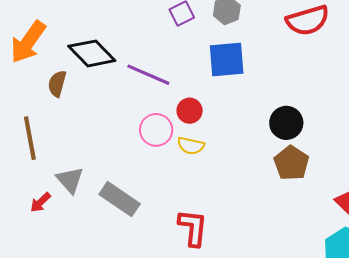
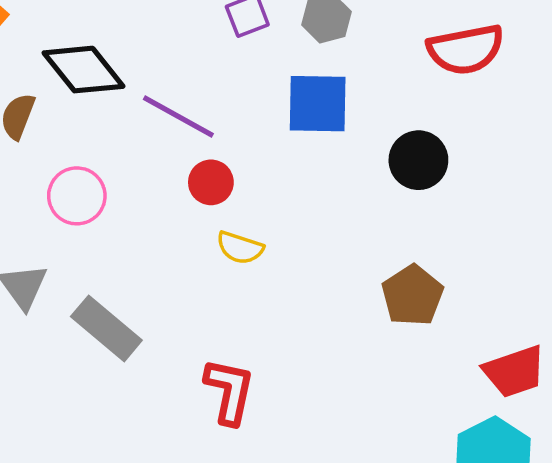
red circle: (190, 111) -> (211, 182), moved
black circle: (286, 123) -> (418, 160), moved
pink circle: (156, 130) -> (77, 196), moved

